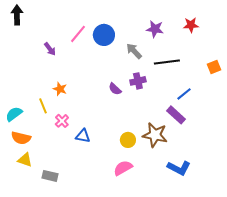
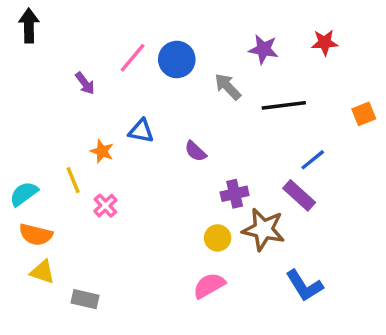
purple cross: (138, 81) -> (235, 194), moved
blue triangle: (83, 136) -> (141, 131), moved
blue L-shape: (179, 168) -> (304, 286), turned 30

